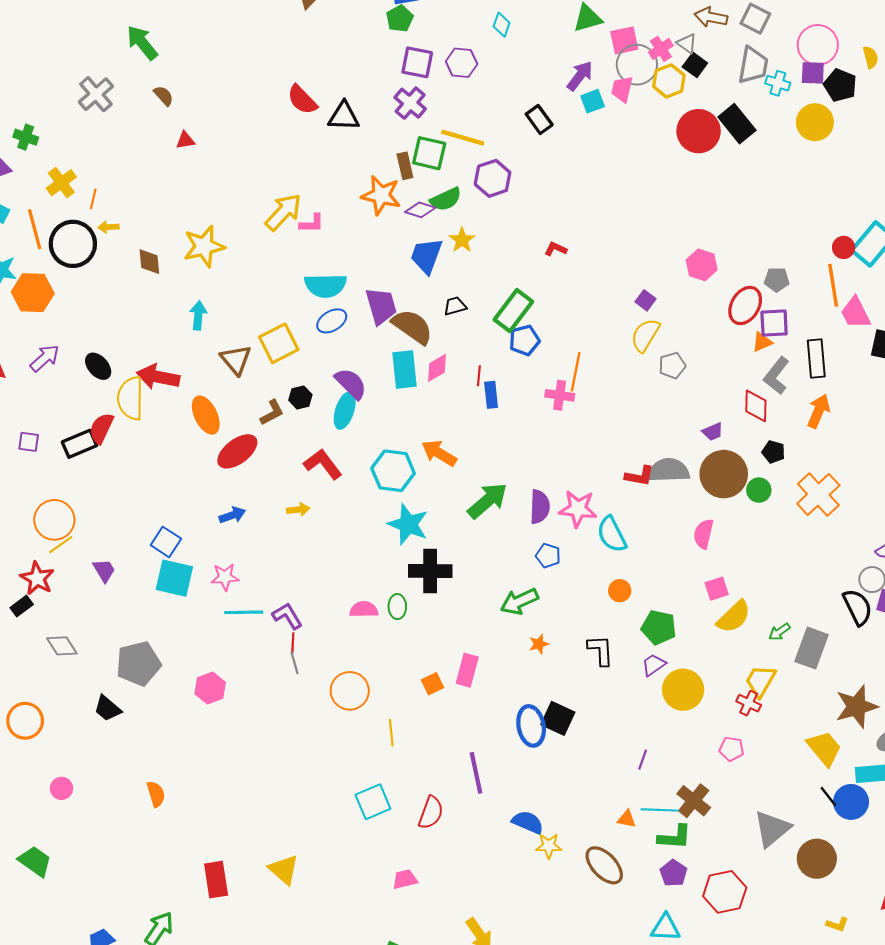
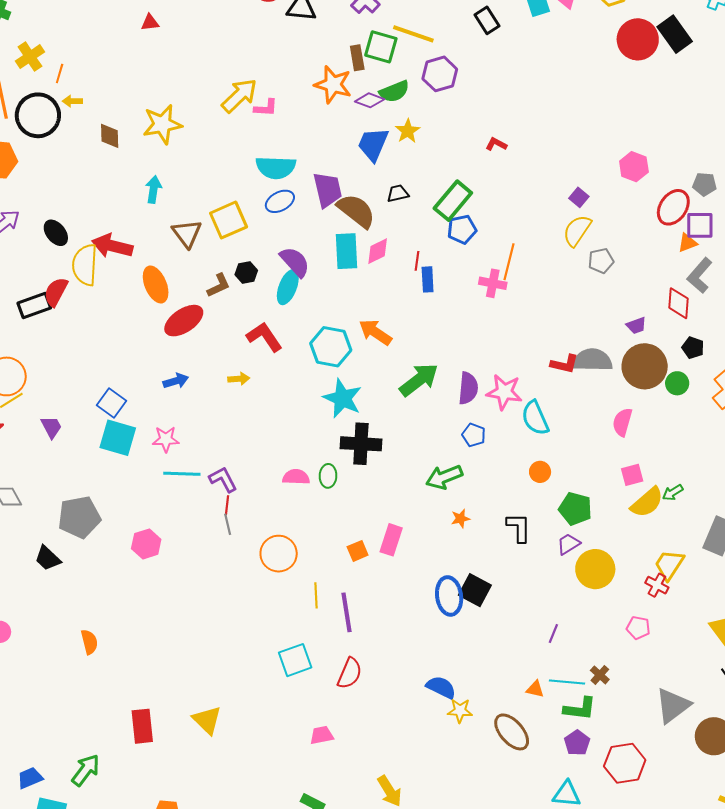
green arrow: (779, 632) -> (673, 492), moved
purple line: (476, 773) -> (347, 612), moved
brown cross: (694, 801) -> (600, 675), size x0.6

